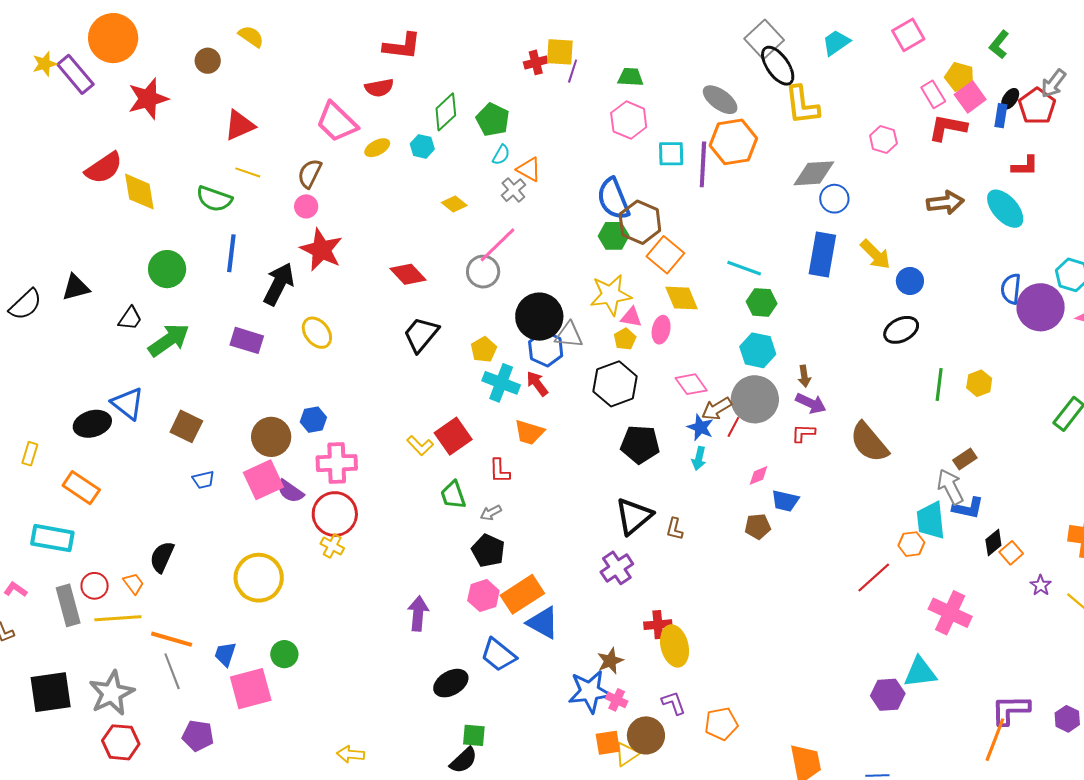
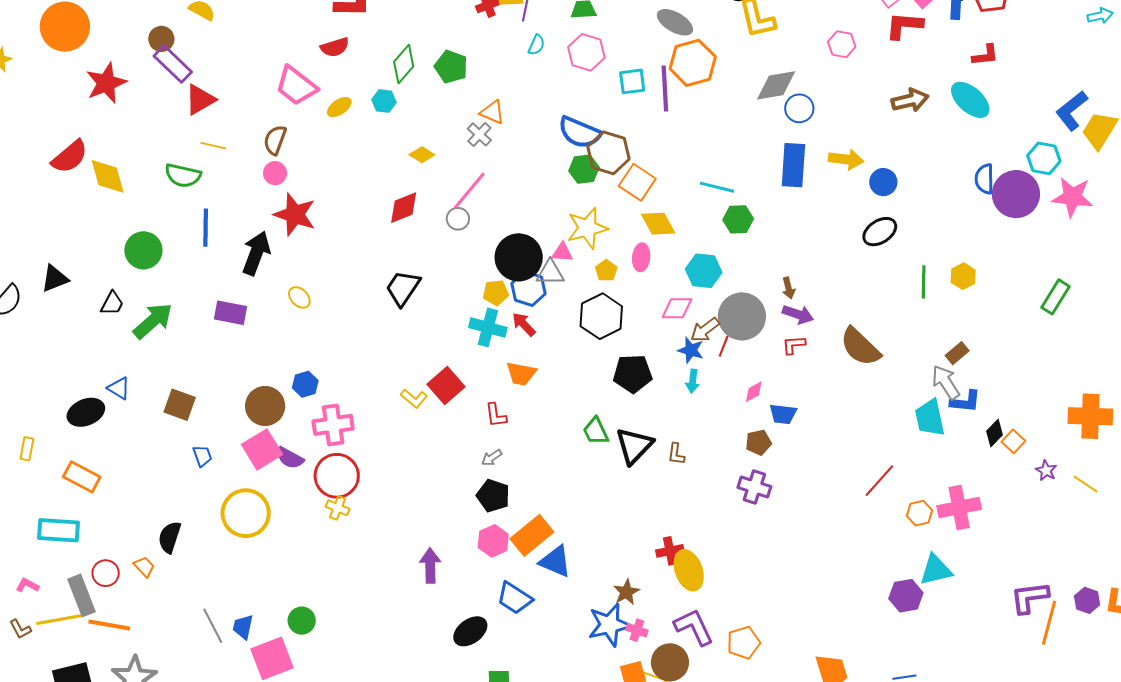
purple rectangle: (75, 74) -> (173, 64), moved
cyan semicircle: (501, 155) -> (536, 45), moved
blue semicircle: (613, 199) -> (580, 132), turned -39
yellow arrow: (875, 254) -> (846, 159), turned -32
gray circle: (483, 272) -> (458, 219), size x0.7
red diamond: (408, 274) -> (404, 208), moved, turned -63
pink triangle: (631, 317) -> (562, 252), moved
yellow ellipse: (317, 333) -> (299, 297), size x0.7
yellow pentagon: (484, 350) -> (496, 293), moved, turned 30
cyan hexagon: (758, 350) -> (704, 271), moved
pink diamond: (691, 384) -> (677, 308), turned -48
blue triangle: (128, 403) -> (119, 388), size x0.7
blue trapezoid: (203, 480) -> (202, 456), turned -90
green trapezoid: (453, 495) -> (596, 431), moved
orange hexagon: (911, 544) -> (919, 513), moved
purple cross: (617, 568) -> (754, 487), moved, turned -32
yellow circle: (259, 578) -> (246, 513), moved
pink cross: (950, 613) -> (959, 508), turned -30
yellow line: (118, 618) -> (60, 620), moved
orange line: (172, 639) -> (109, 625), moved
gray line: (172, 671) -> (213, 626), moved
purple L-shape: (674, 703) -> (694, 627), size x1.6
orange line: (995, 740) -> (1049, 623), moved

